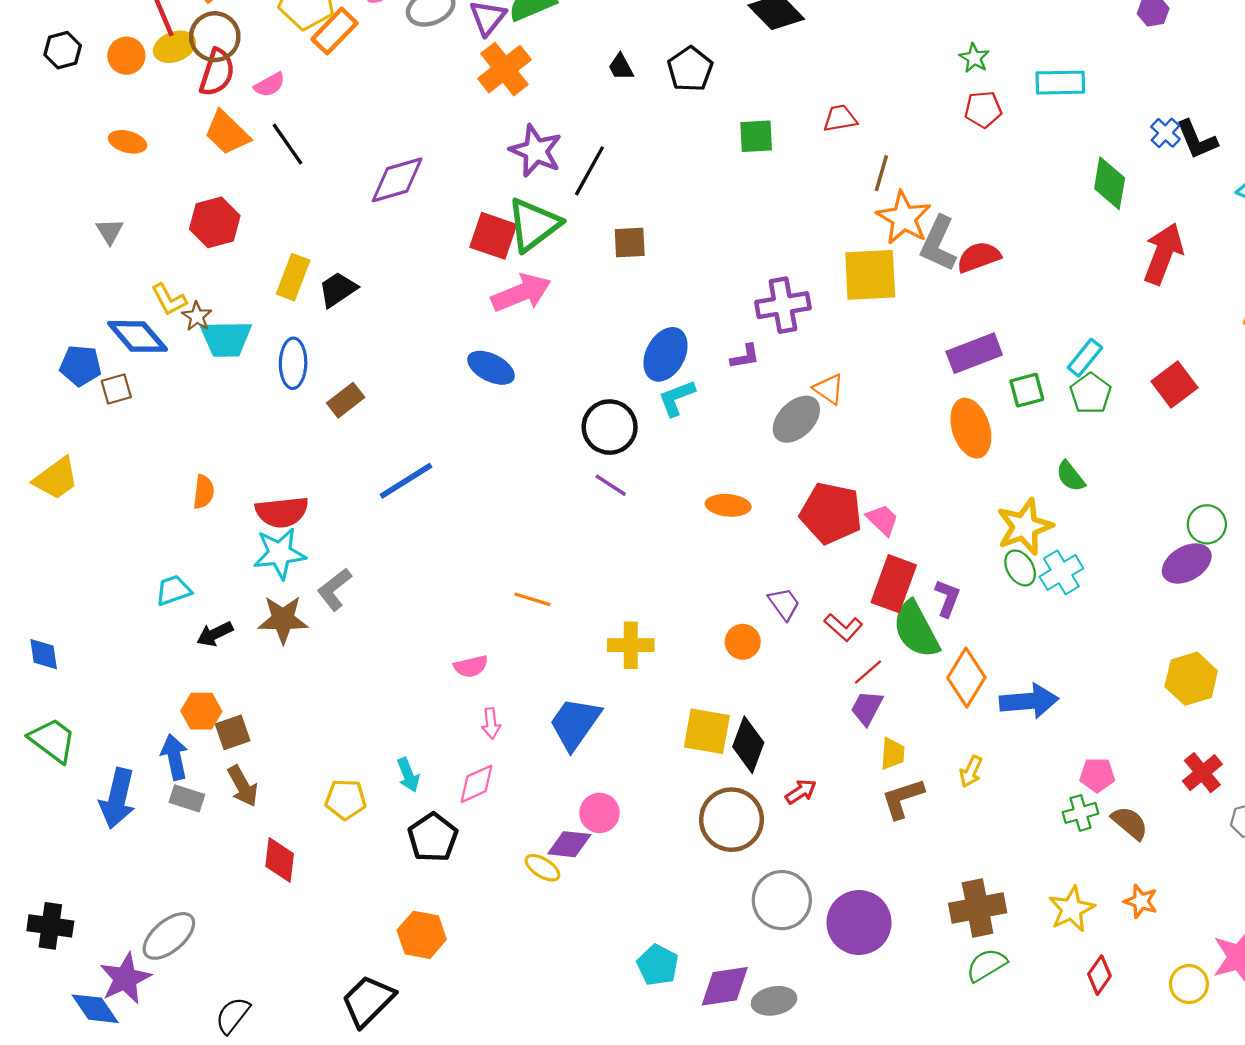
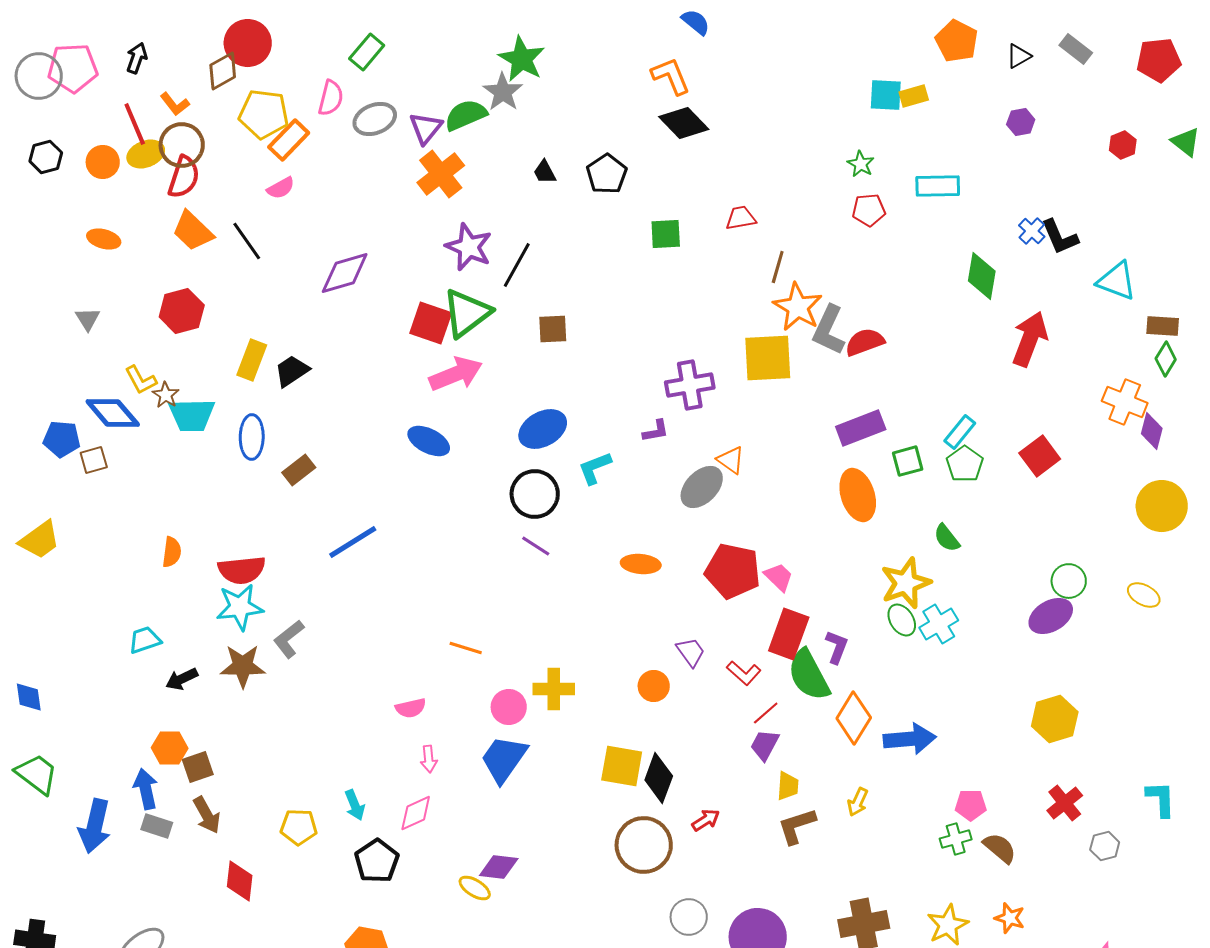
pink semicircle: (270, 85) -> (281, 188), moved
blue ellipse: (666, 354) -> (543, 429), moved, turned 33
pink circle: (600, 813) -> (509, 707), moved
gray circle: (782, 900) -> (689, 917), size x0.7

